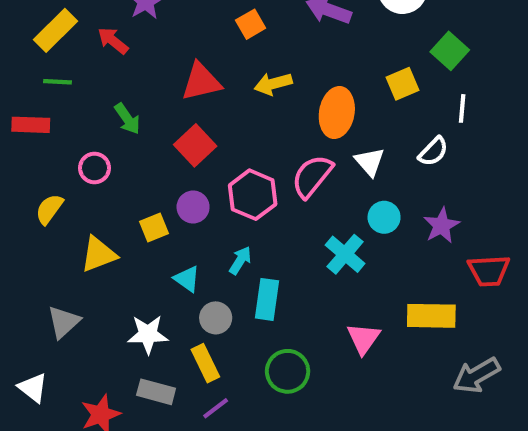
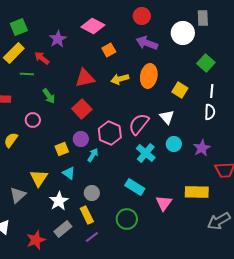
green line: (58, 82) -> (27, 74), moved
yellow square: (403, 84) -> (180, 90), moved, turned -35
orange ellipse: (337, 113) -> (149, 76), moved
white semicircle: (433, 152) -> (210, 112), moved, turned -42
yellow triangle: (99, 254) -> (39, 178), moved, turned -36
cyan cross: (345, 254) -> (146, 153), moved
cyan arrow: (240, 260) -> (93, 155), moved
cyan triangle: (187, 279) -> (69, 173), moved
cyan rectangle: (267, 299) -> (135, 187), moved, turned -66
white star: (148, 334) -> (59, 201), turned -30
gray rectangle: (156, 392) -> (63, 229), turned -54

